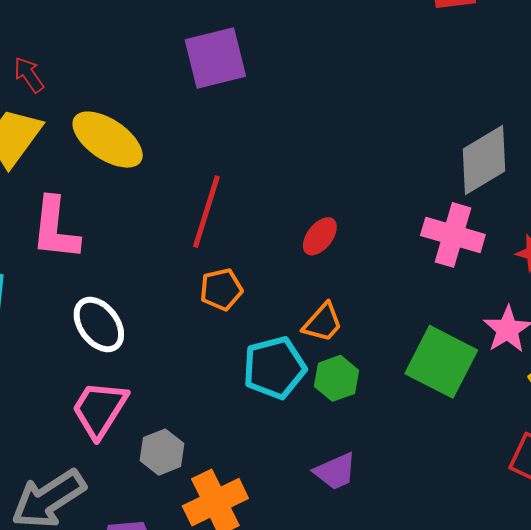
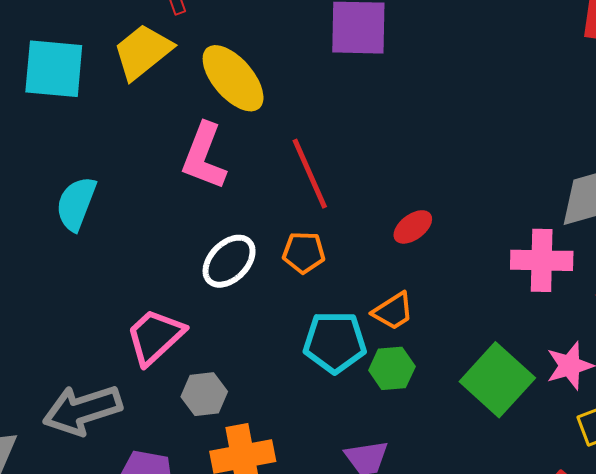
red line: (206, 212) -> (310, 174), turned -56
pink L-shape: (55, 229) -> (204, 156), moved
pink cross: (453, 235) -> (542, 260), turned -30
white ellipse: (99, 324) -> (229, 261), moved, turned 66

